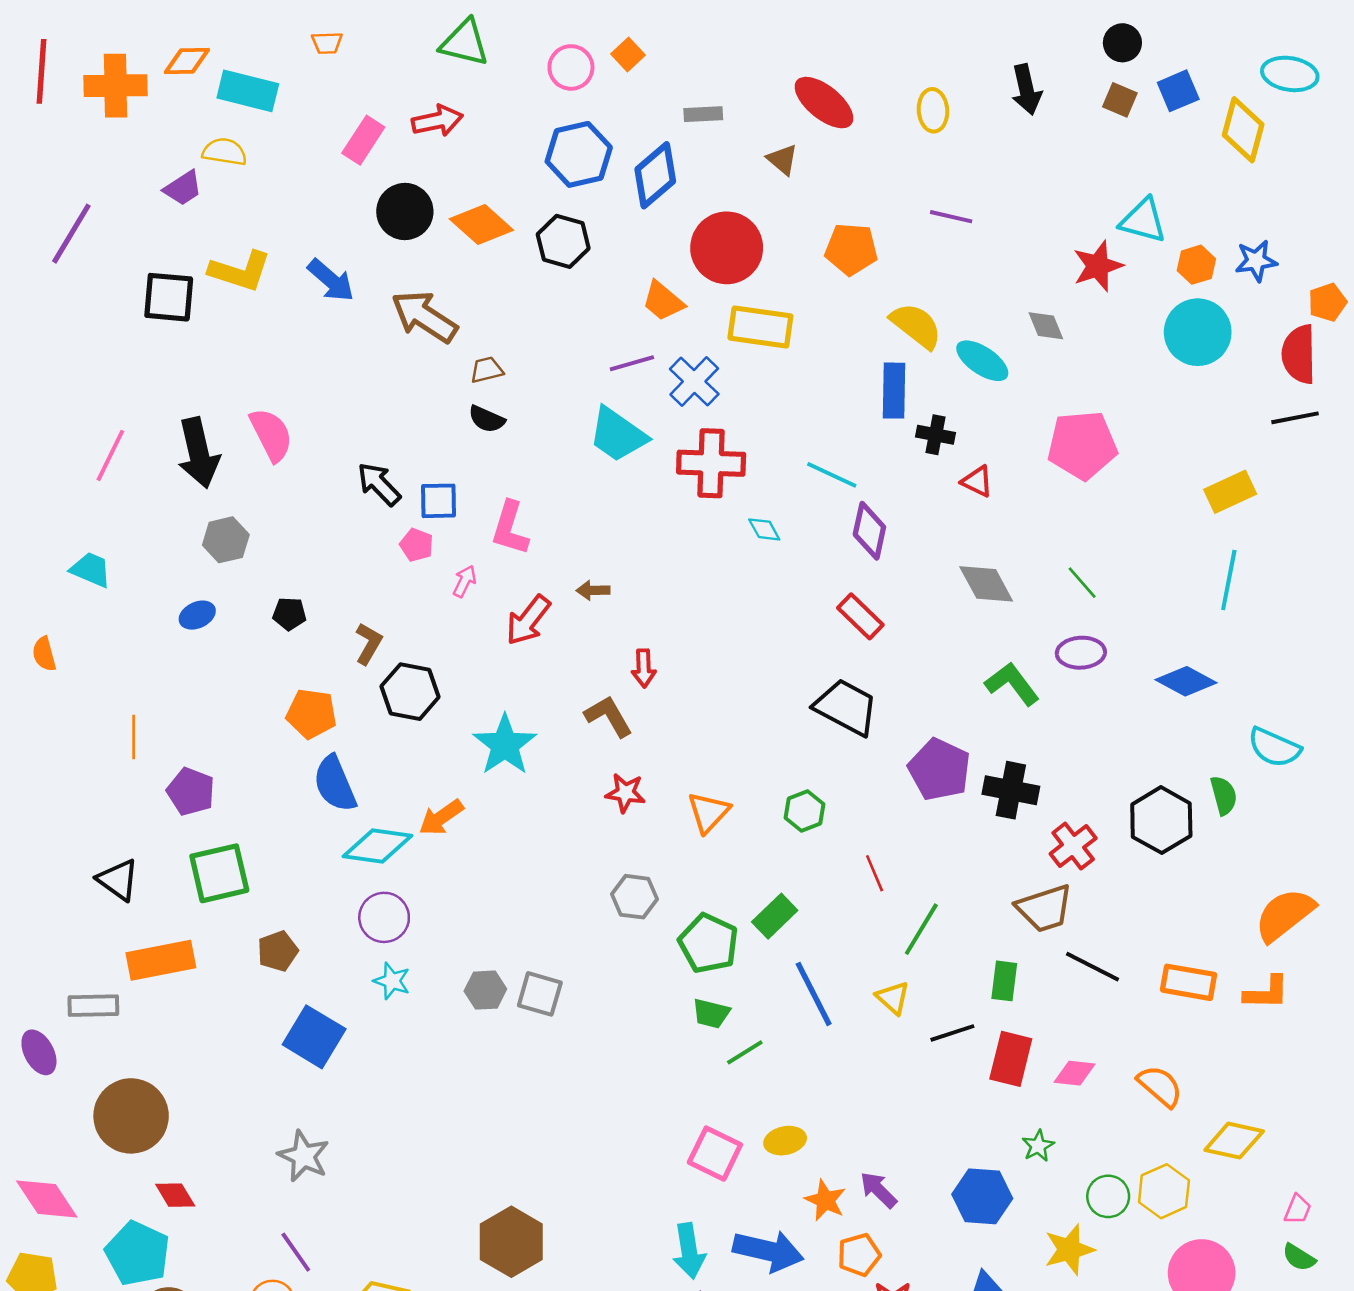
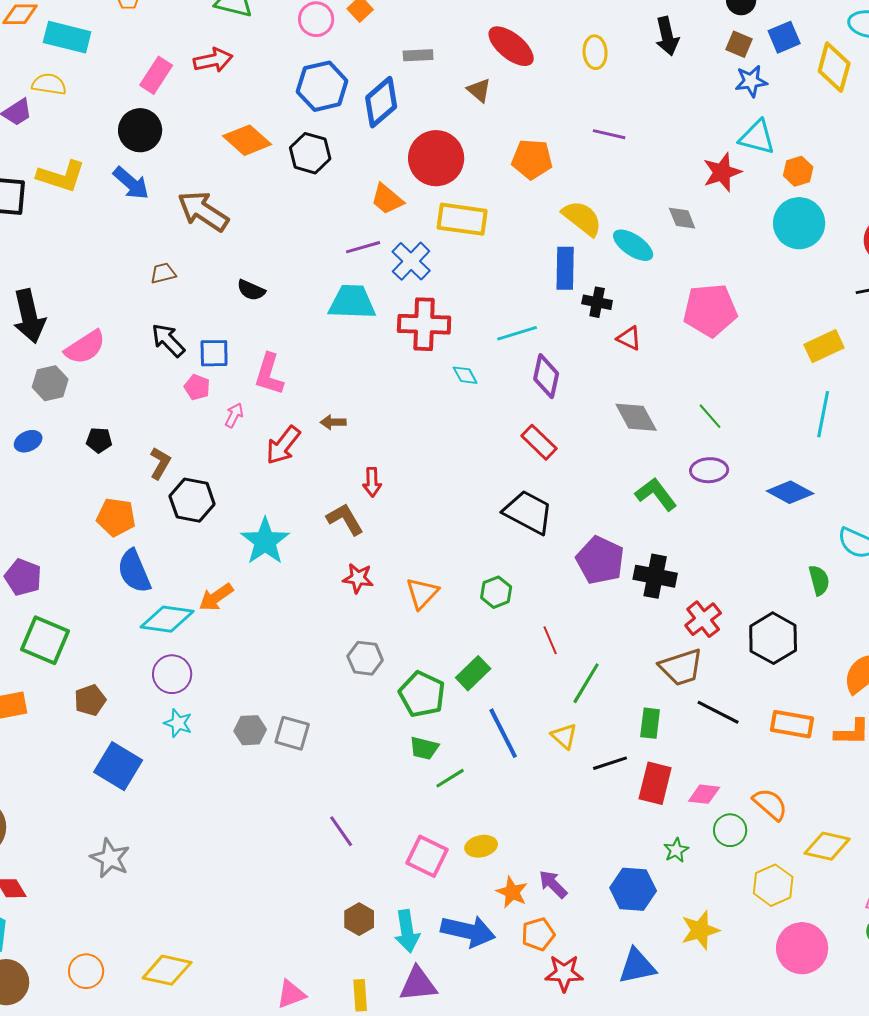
black circle: (405, 212) -> (140, 130), moved
blue star: (1256, 261) -> (751, 81), moved
brown trapezoid: (487, 370) -> (163, 273), moved
pink semicircle: (271, 435) -> (85, 347), moved, turned 84
cyan trapezoid: (618, 435) -> (352, 302), turned 147
cyan line: (832, 475) -> (517, 333), turned -42
black hexagon: (1161, 820) -> (773, 638), moved
green square: (219, 873) -> (45, 640), turned 36
green circle: (1108, 1196) -> (730, 830), moved
brown hexagon: (511, 1242) -> (359, 919), moved, size x0.6
purple line: (296, 1252) -> (341, 831), moved

